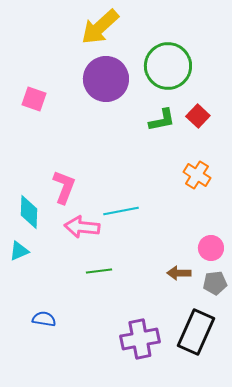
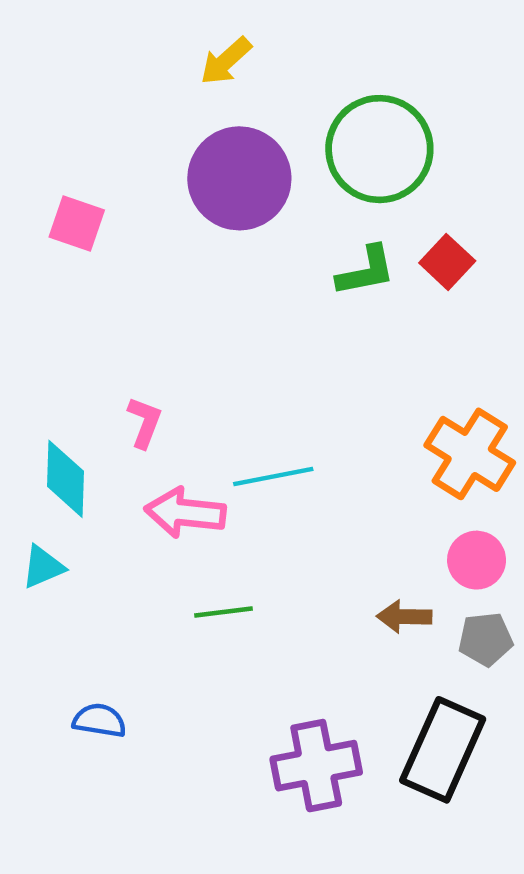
yellow arrow: (100, 27) -> (226, 61), size x0.6
orange cross: (197, 175) -> (470, 454), moved, size x1.4
pink L-shape: (64, 187) -> (145, 422), size x0.7

